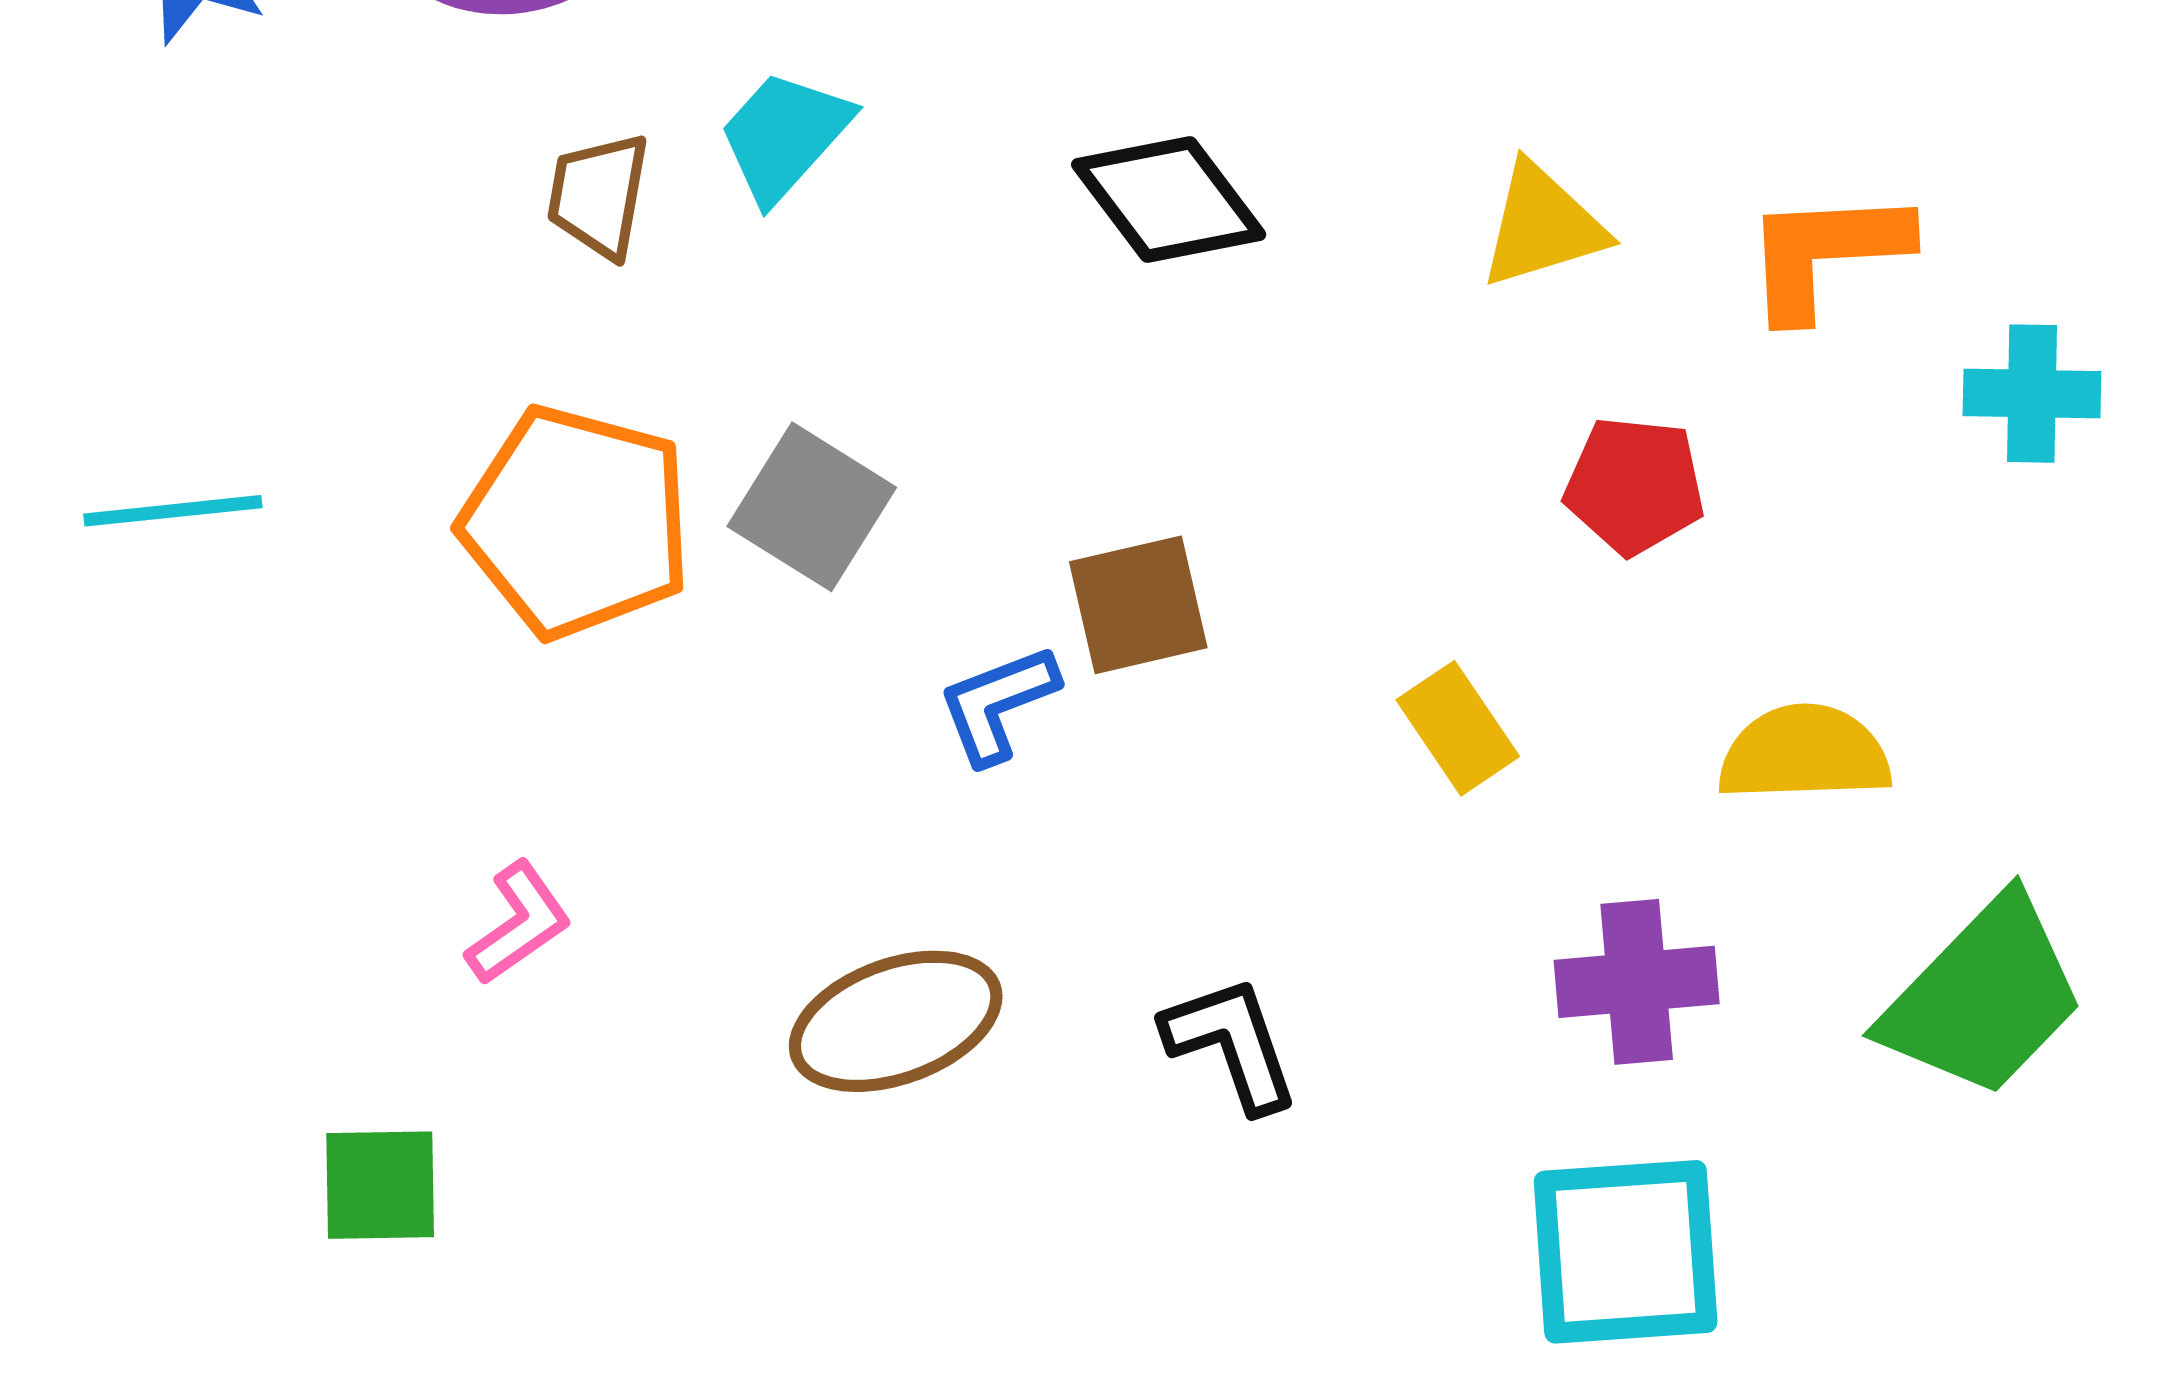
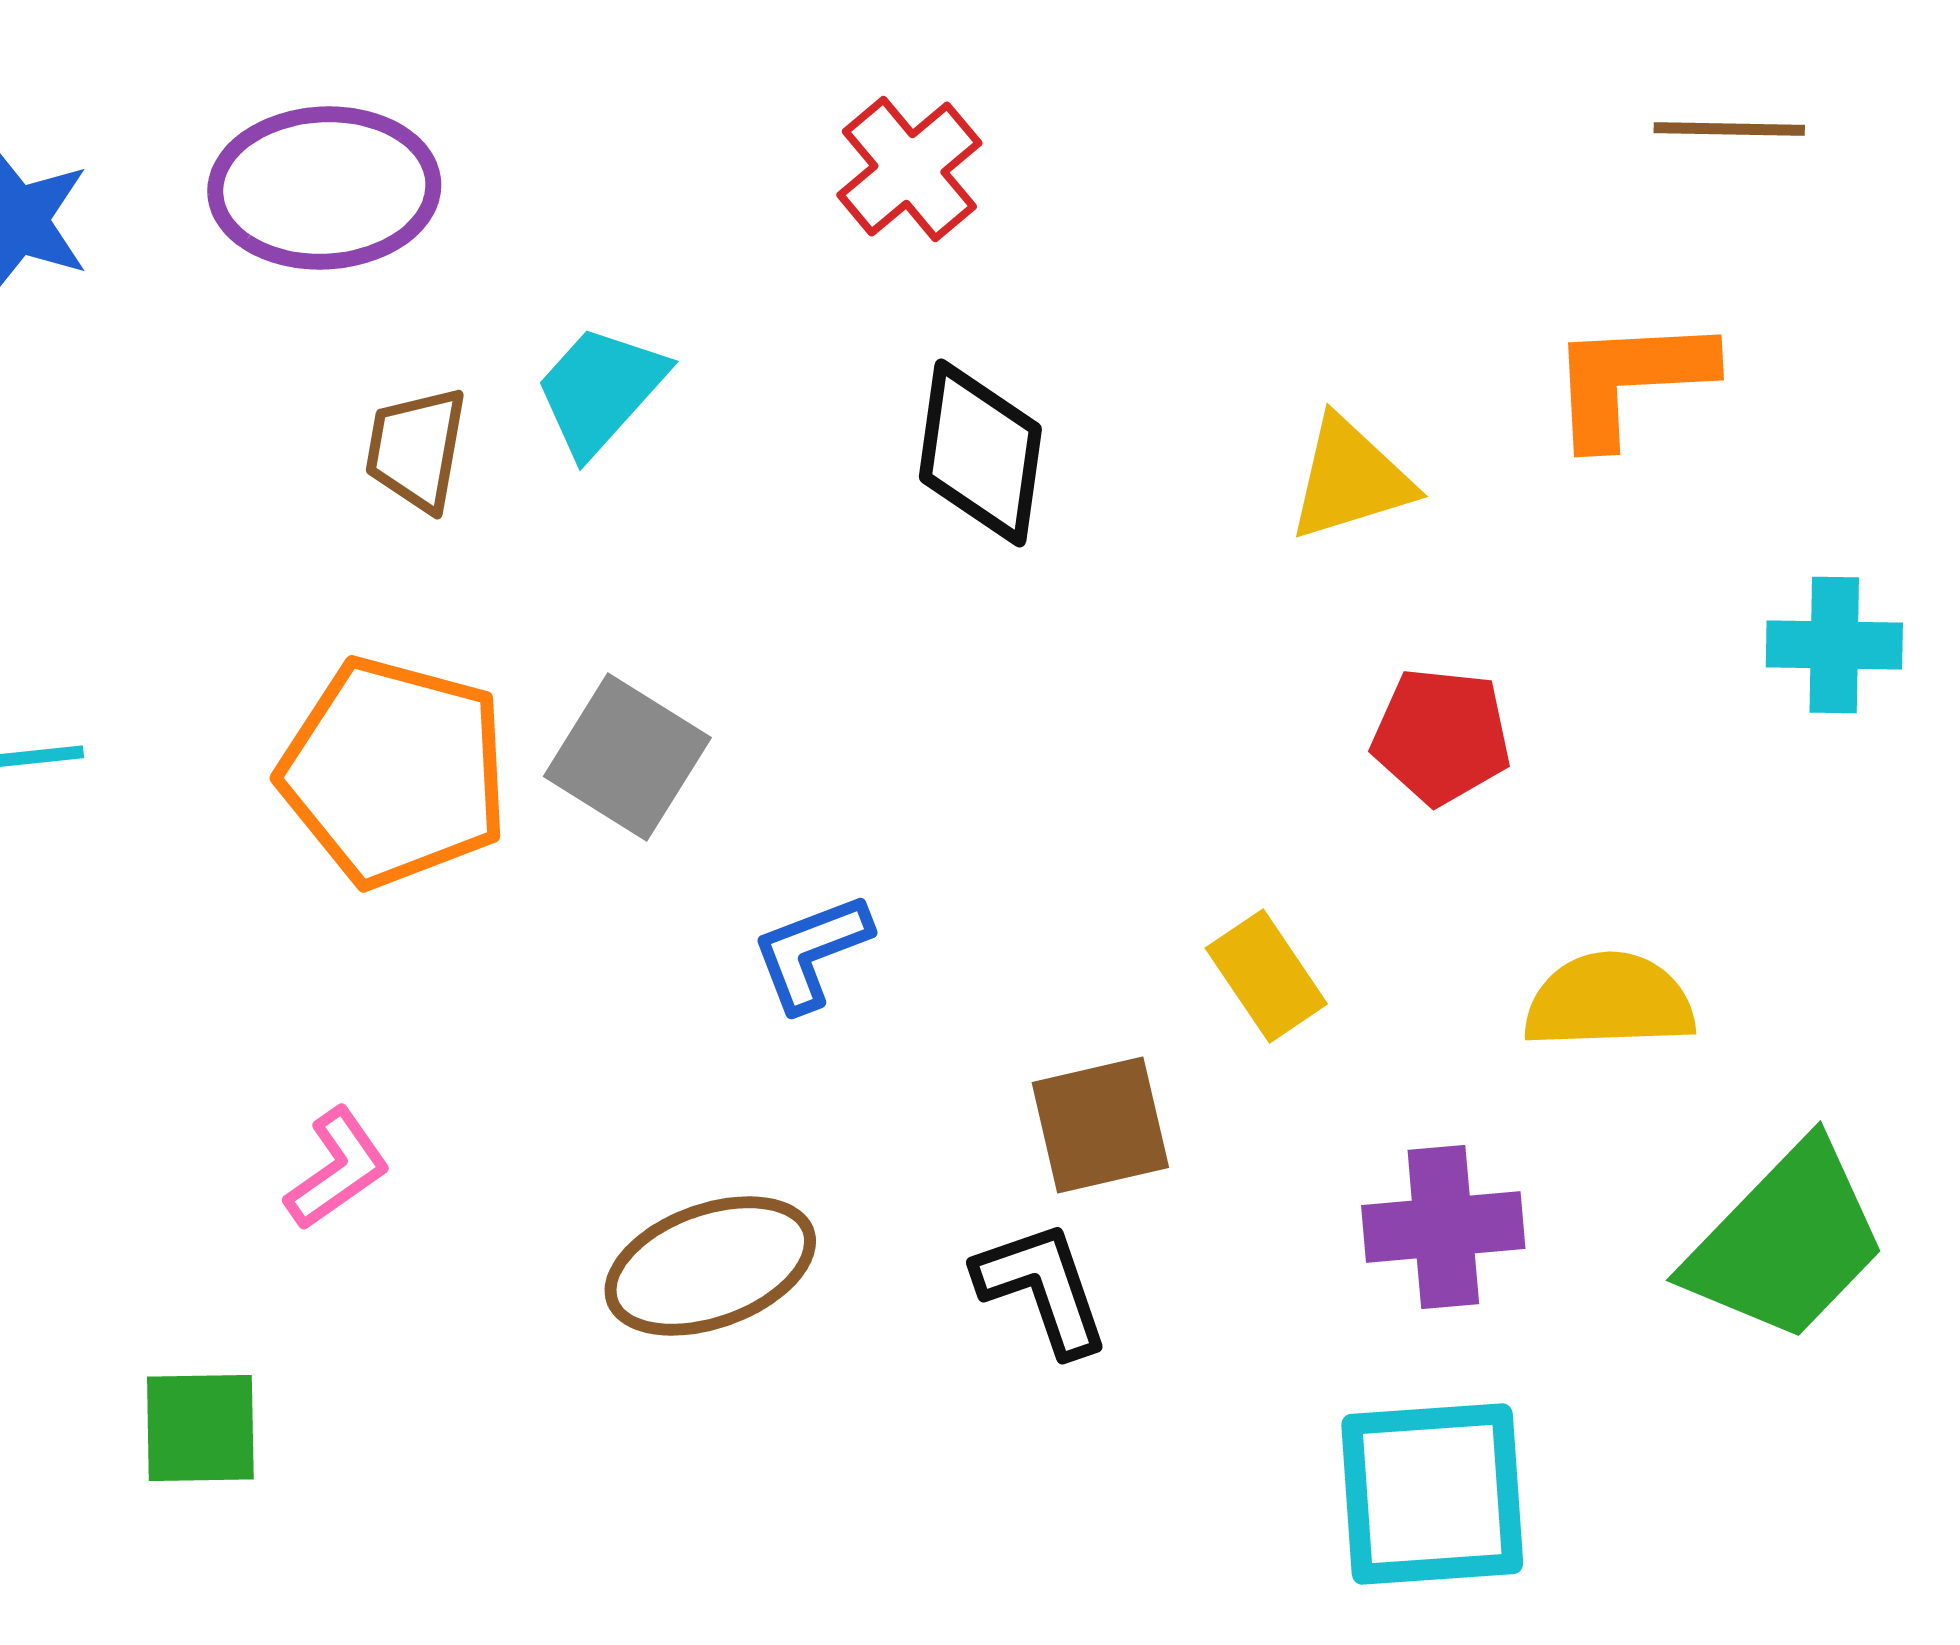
black diamond: (1169, 199) -> (980, 453), turned 45
orange L-shape: (1826, 253) -> (1630, 380), moved
brown square: (1138, 605) -> (1100, 1125), moved

